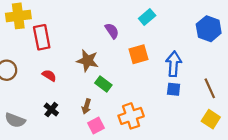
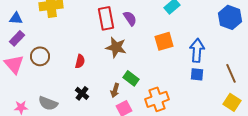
purple semicircle: (112, 31) -> (130, 18), moved
red rectangle: (42, 37) -> (106, 18), moved
red semicircle: (49, 76) -> (80, 61), turned 72
green rectangle: (103, 84) -> (131, 78), moved

